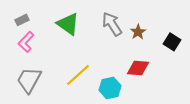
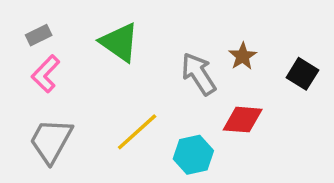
gray arrow: (112, 24) -> (199, 74), moved

